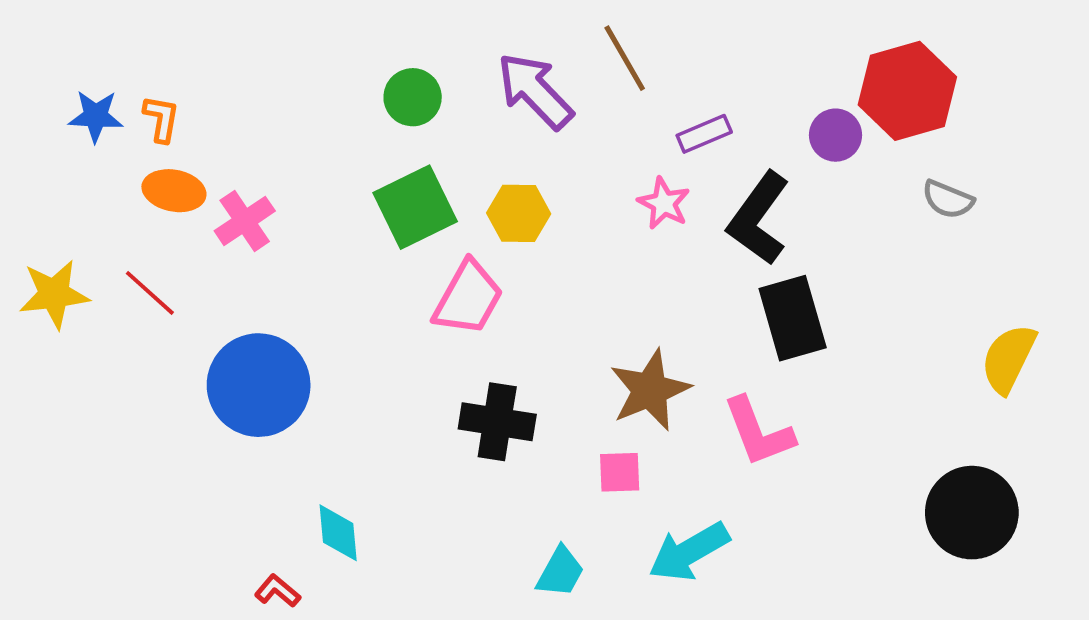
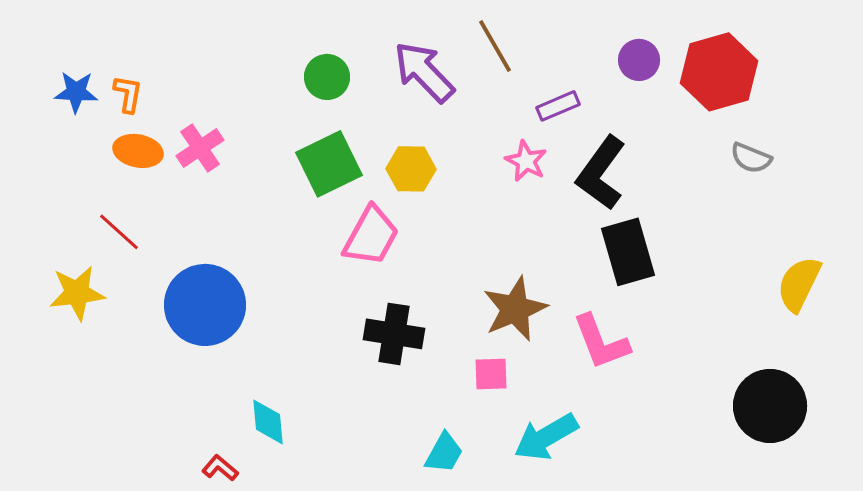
purple circle: (836, 135) -> (639, 60), moved
pink cross: (245, 221) -> (200, 148), moved
yellow star: (54, 294) -> (77, 293), moved

